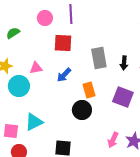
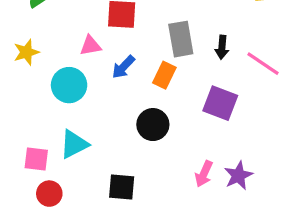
pink triangle: (36, 68) -> (90, 46), moved
cyan circle: (19, 86) -> (69, 85), moved
orange rectangle: (89, 90) -> (164, 75), moved, turned 42

